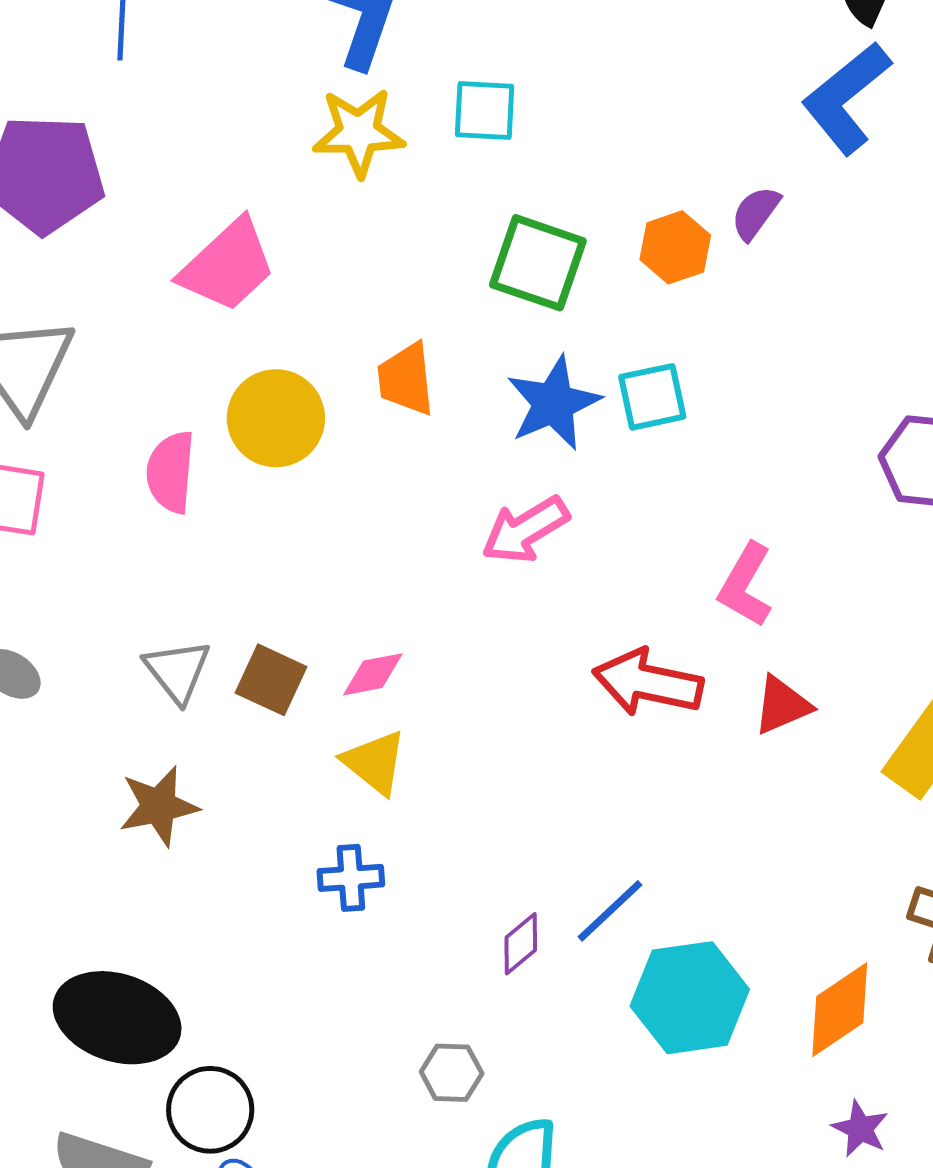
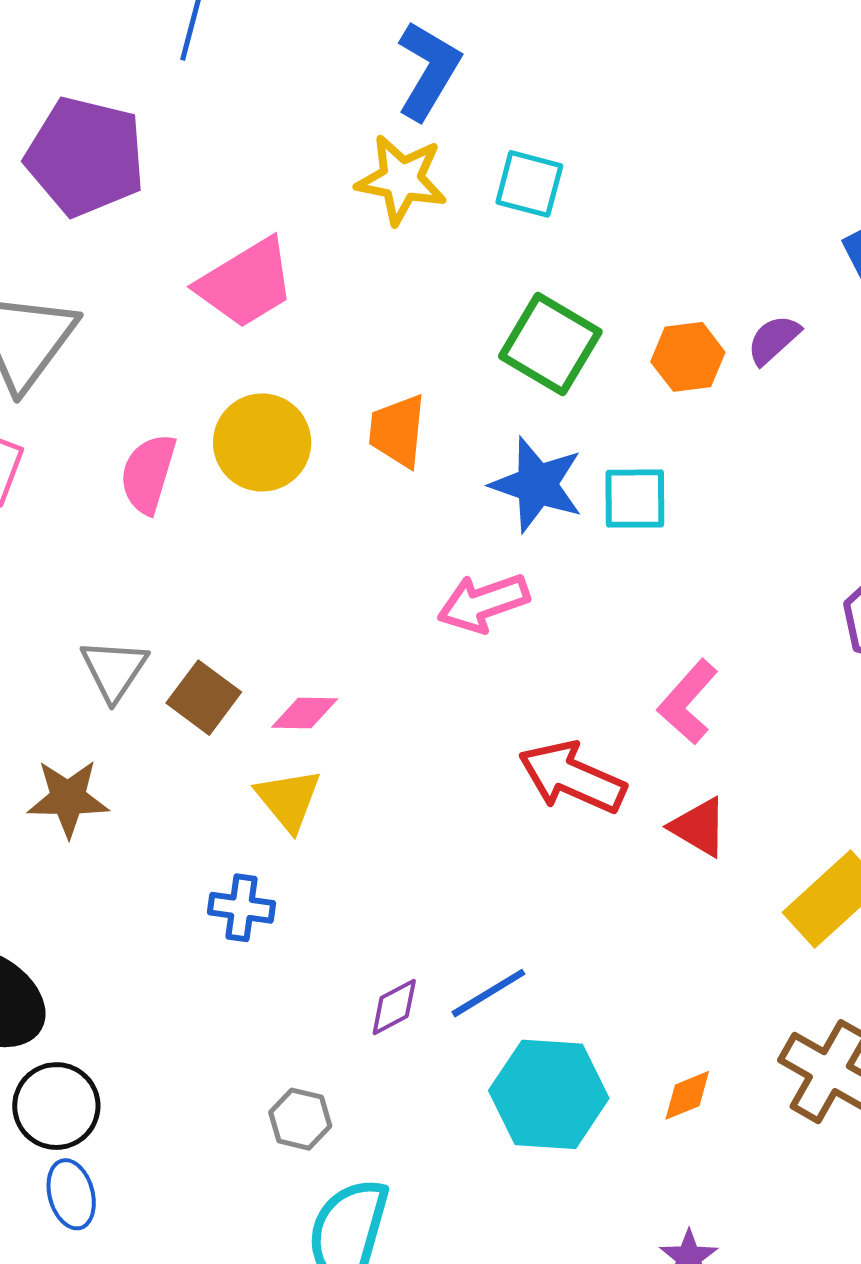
blue star: (553, 403) -> (537, 485), turned 30
red triangle: (782, 705) -> (699, 827), turned 42
orange diamond: (840, 1010) -> (687, 1095), moved, size x0.6

